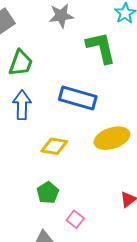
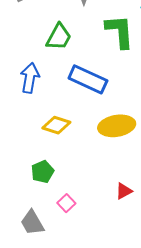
green trapezoid: (21, 63) -> (59, 37), moved

